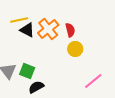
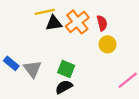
black triangle: (27, 30) -> (54, 23), turned -35
green square: (27, 71) -> (66, 69), moved

